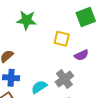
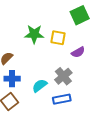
green star: (27, 20) -> (34, 34), moved

